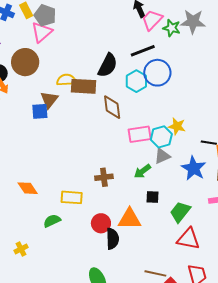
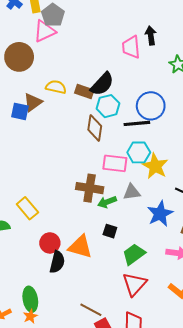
pink trapezoid: (152, 20) -> (131, 47), moved, turned -65
black line: (143, 51) -> (137, 123), moved
cyan hexagon: (136, 81) -> (108, 106), moved
brown rectangle: (84, 86) -> (84, 91), moved, size x0.7
yellow star: (177, 126) -> (155, 166), size x1.4
cyan hexagon: (161, 137) -> (139, 152), moved
brown cross: (104, 177) -> (90, 188), moved, size x1.4
yellow rectangle: (72, 197) -> (27, 208), turned 30
red triangle: (188, 239) -> (134, 284), turned 45

